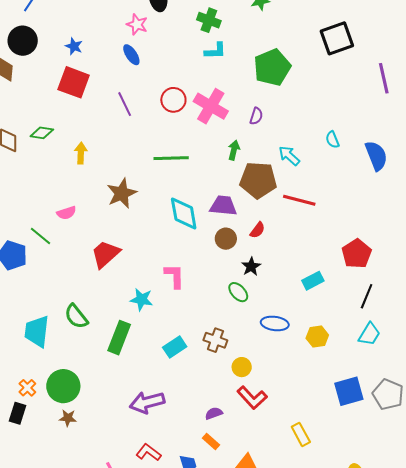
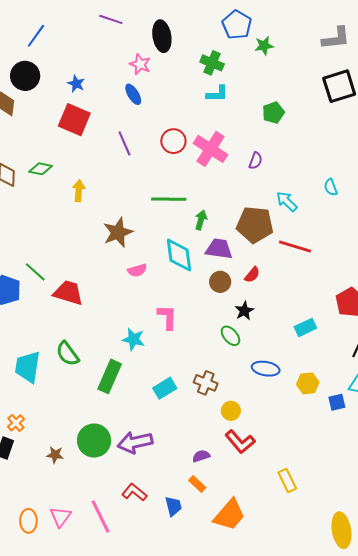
green pentagon: (272, 67) -> (273, 113), size x0.6
green arrow: (234, 150) -> (201, 220), moved
pink semicircle: (66, 213) -> (137, 270), moved
red trapezoid: (105, 254) -> (68, 293), moved, turned 56
green circle: (63, 386) -> (94, 441), moved
blue square: (349, 391) -> (337, 402), moved, size x0.6

